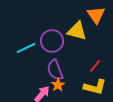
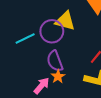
yellow triangle: (77, 31) -> (65, 21), moved

